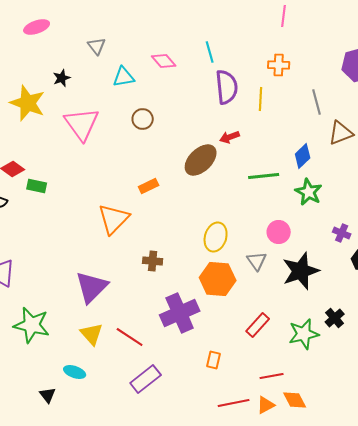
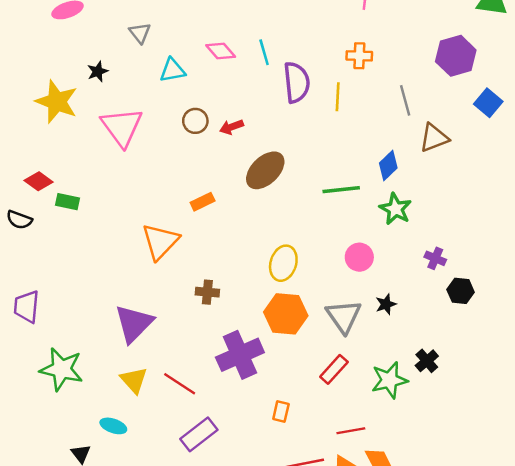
cyan line: (210, 52) -> (264, 52), moved
red arrow: (230, 137) -> (231, 127), moved
gray triangle: (257, 261) -> (344, 316), moved, size x1.5
black star: (301, 271) -> (386, 304), size x0.5

